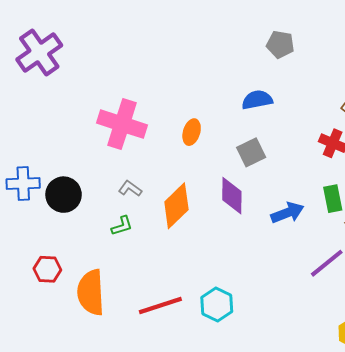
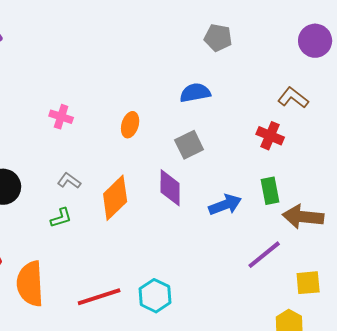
pink cross: (122, 124) -> (61, 117), size x0.5

